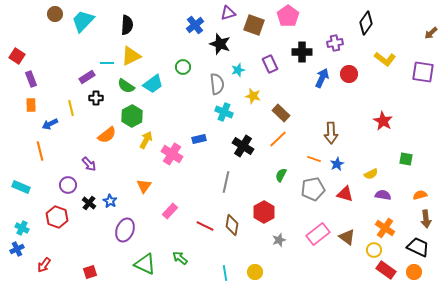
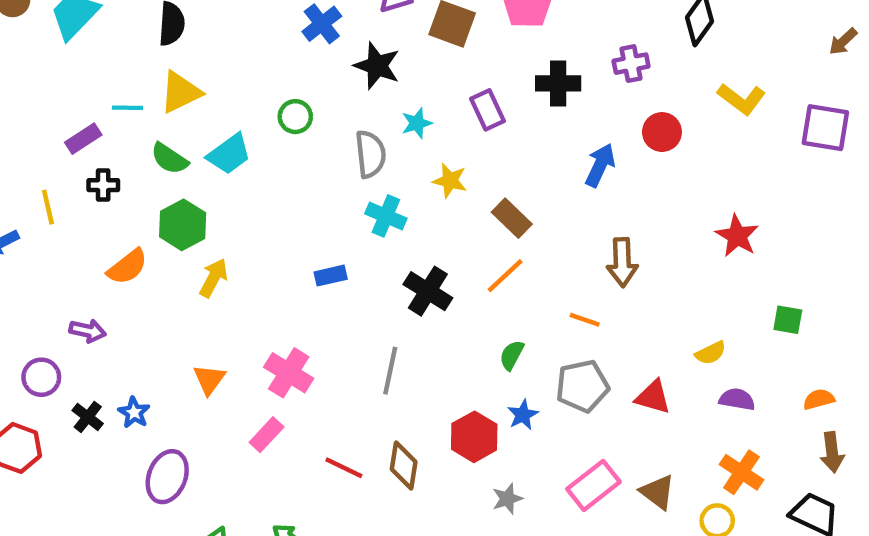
blue arrow: (322, 78) -> (600, 165), moved
pink cross: (172, 154) -> (289, 373), moved
purple arrow: (89, 164) -> (88, 331), turned -35
blue star: (337, 164) -> (523, 415), moved

